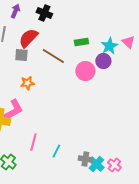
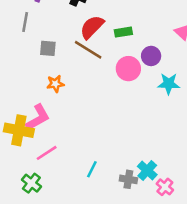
red semicircle: (28, 38) -> (92, 27), moved
cyan star: (109, 46) -> (169, 84), moved, turned 30
pink line: (33, 142) -> (47, 153), moved, turned 42
cyan cross: (96, 164) -> (147, 171), moved

